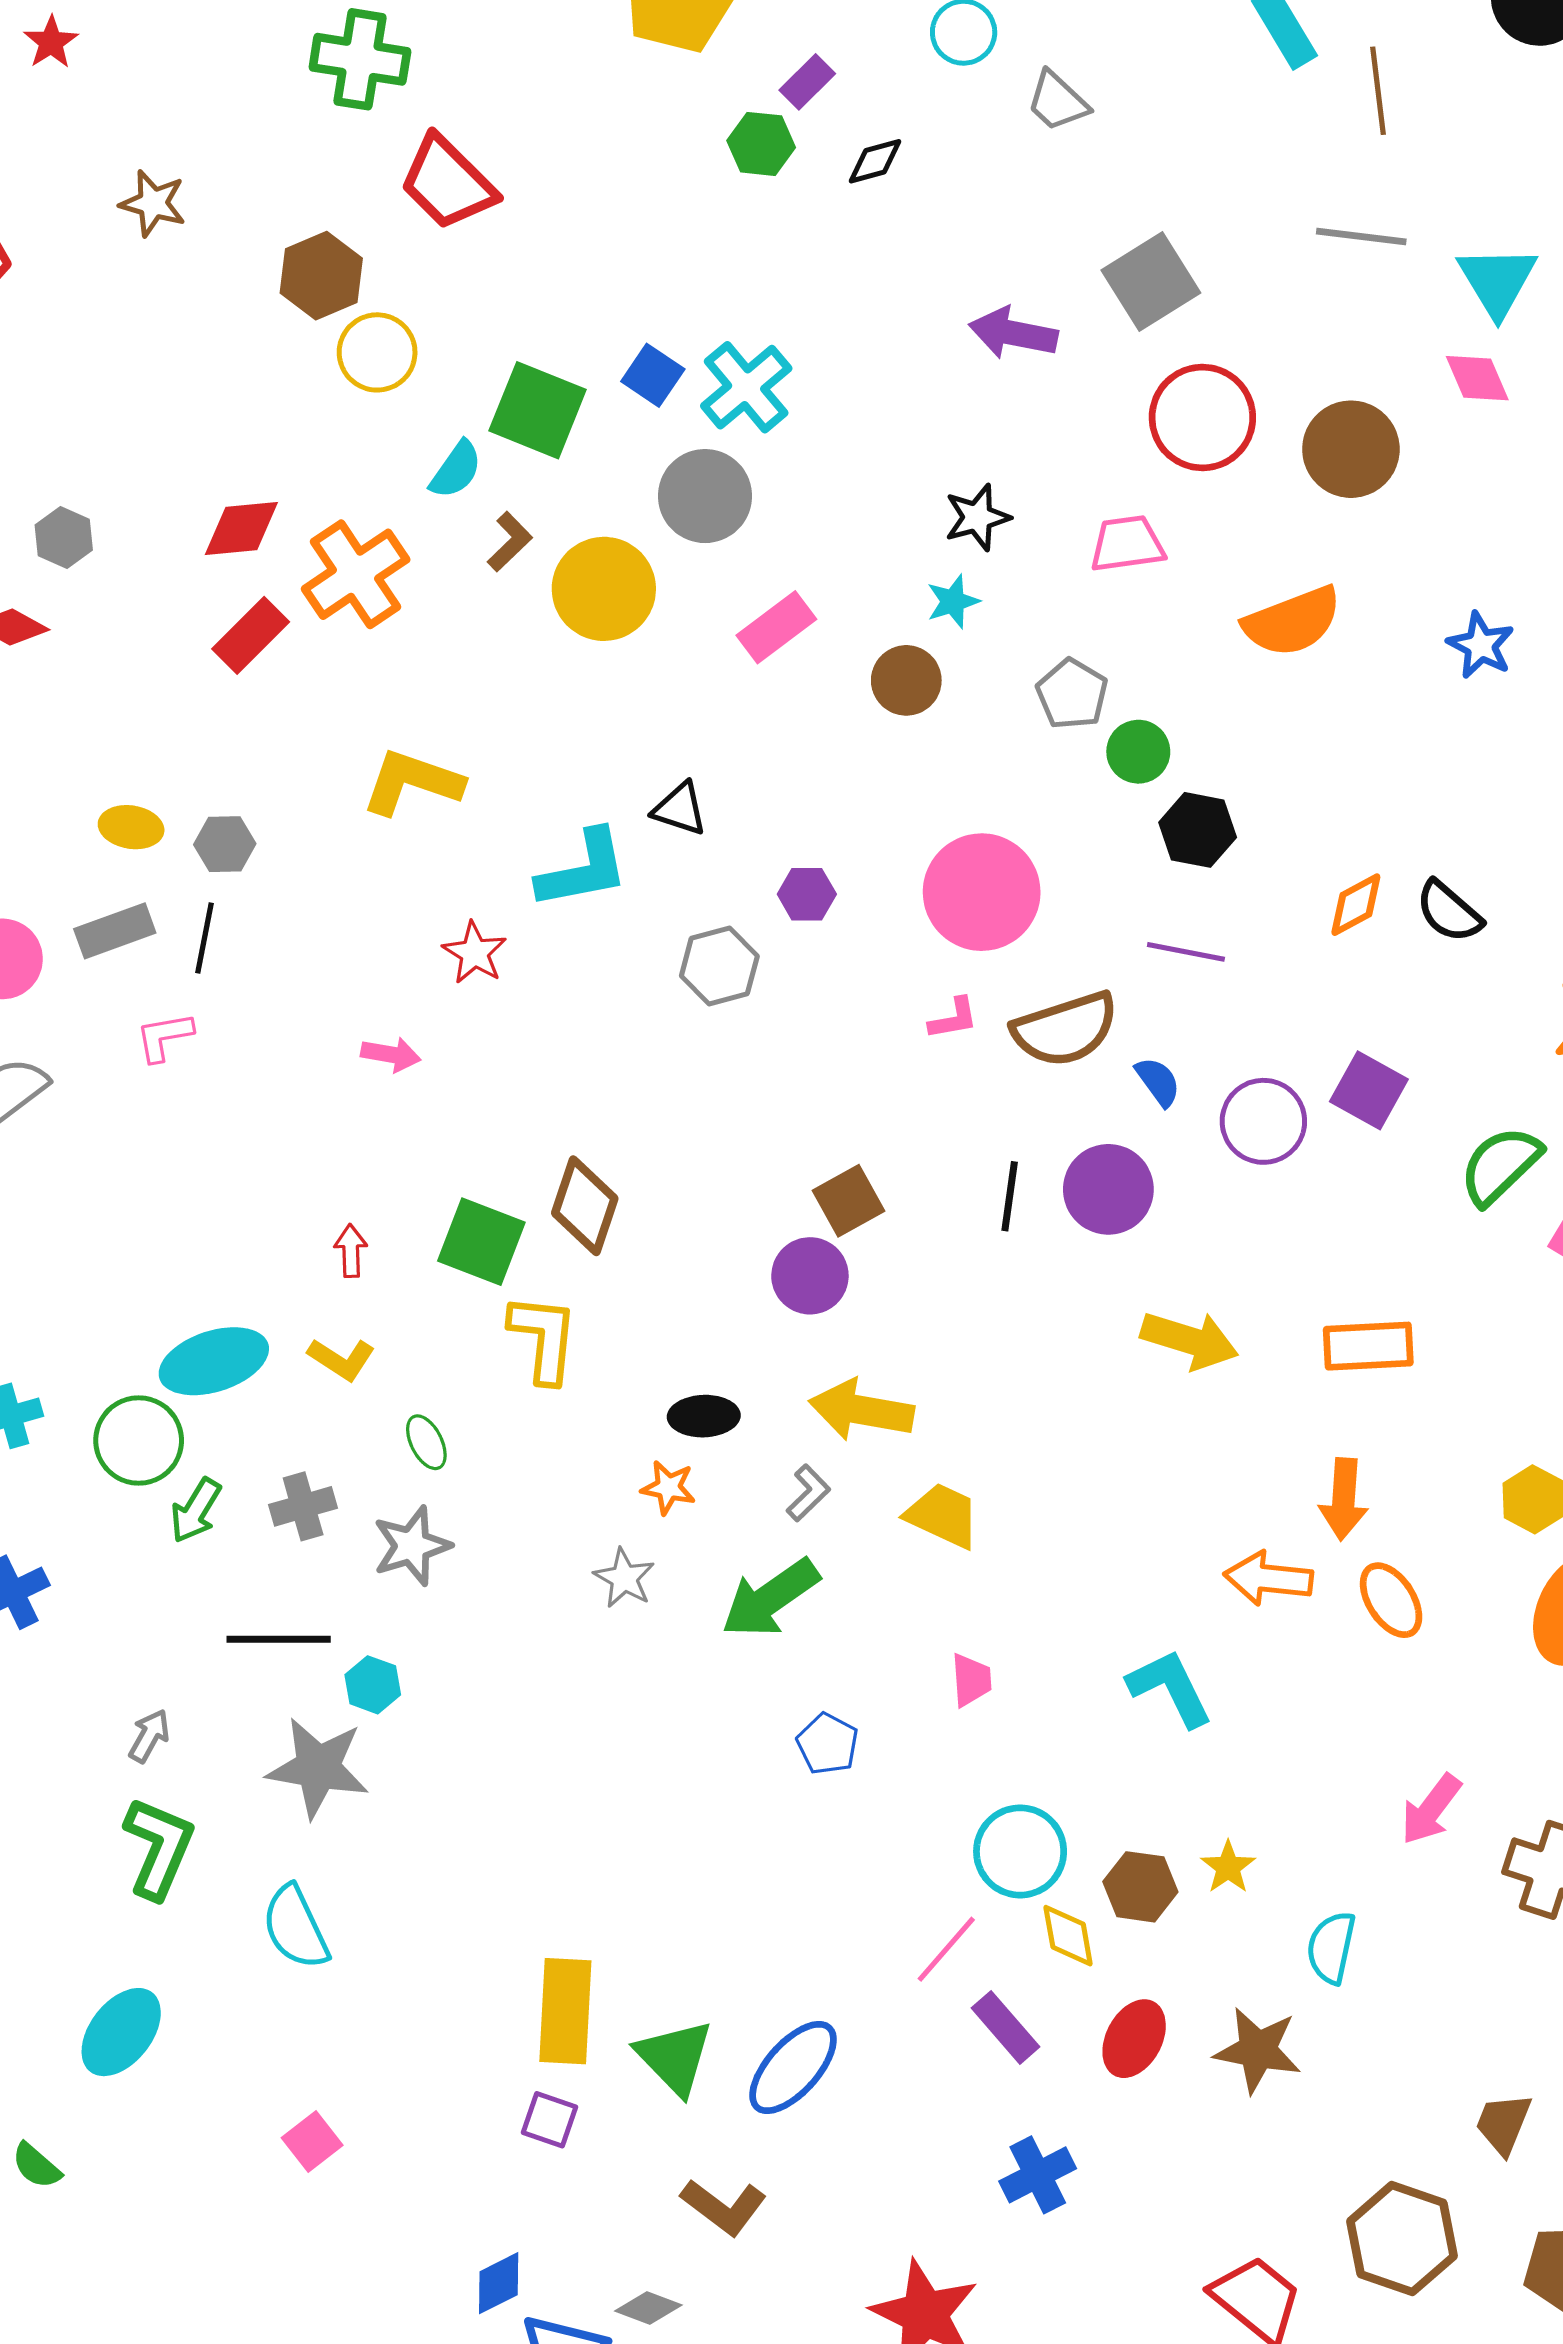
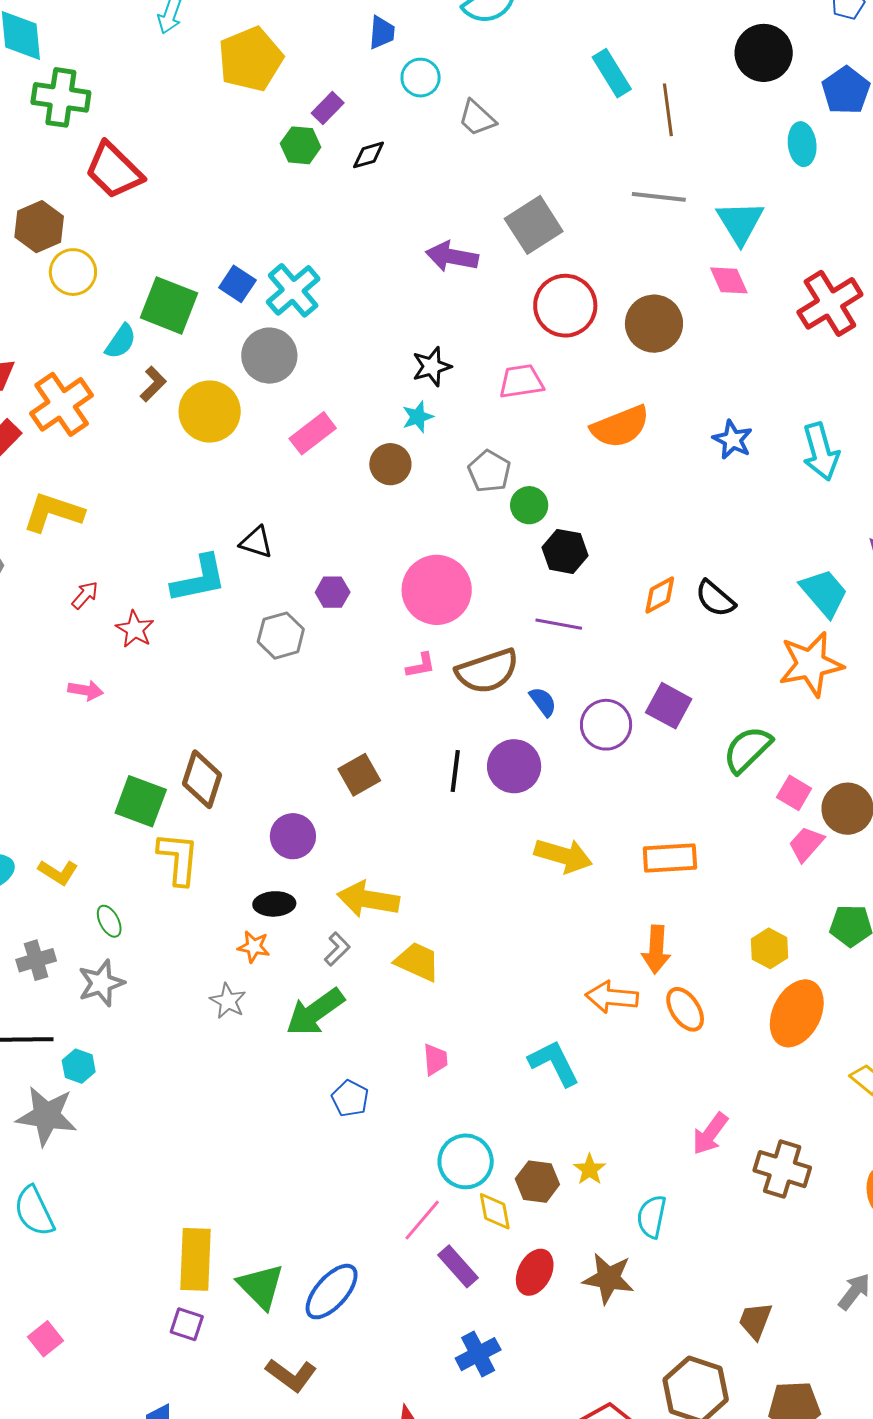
yellow L-shape: (412, 782) -> (53, 512), moved
red arrow: (351, 1251) -> (85, 595), moved, turned 44
purple circle: (810, 1276) -> (293, 836), moved

